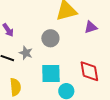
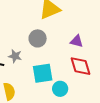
purple triangle: (91, 27) -> (77, 41), moved, turned 40

